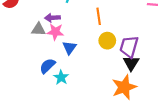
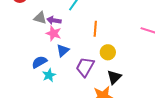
gray triangle: (38, 29) -> (40, 18), moved
yellow circle: (107, 41) -> (108, 52), moved
purple trapezoid: (129, 47) -> (85, 67), moved

